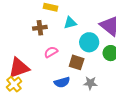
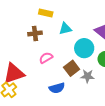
brown square: (77, 62) -> (72, 68), turned 35
gray star: (90, 83) -> (87, 76), moved

